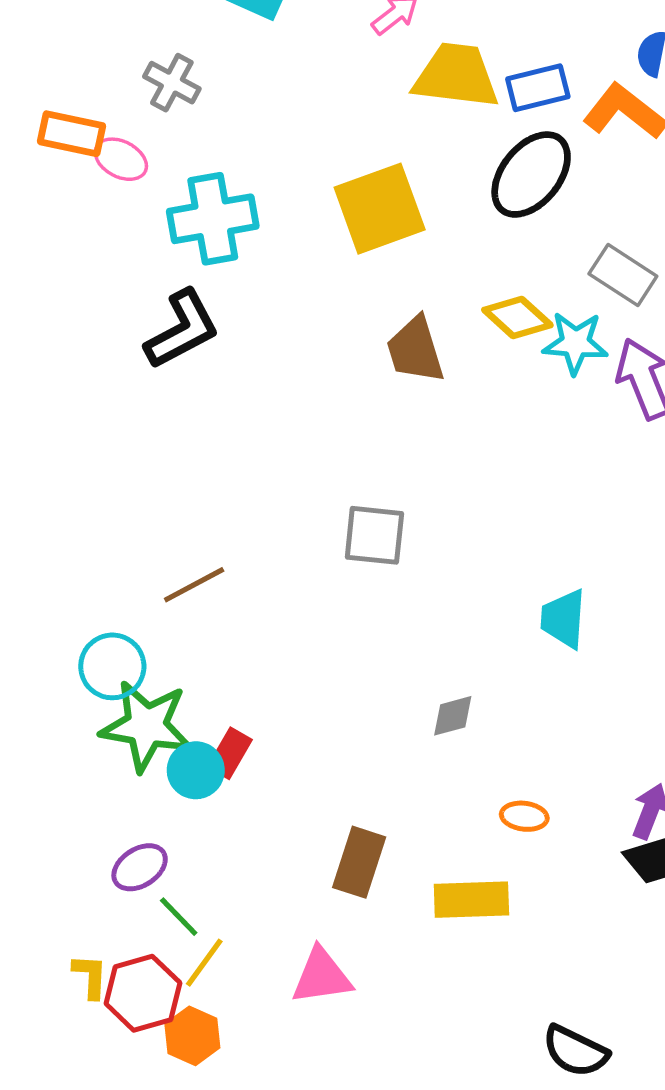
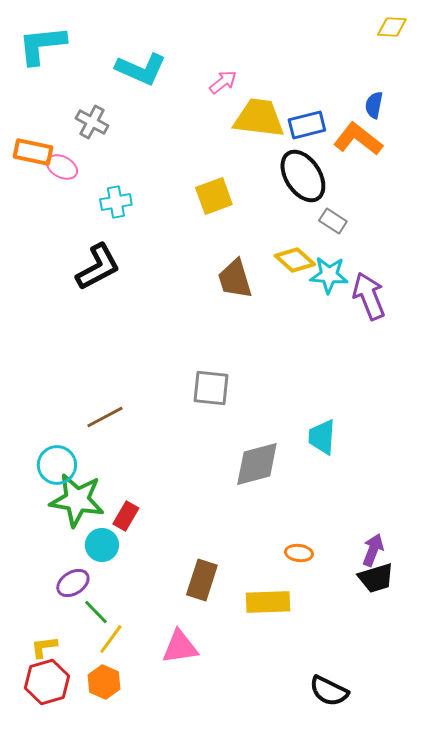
black ellipse: (531, 175) -> (303, 176), turned -72
yellow square: (380, 209) -> (214, 196), size x0.7
cyan cross: (213, 219) -> (116, 202), size x0.6
gray rectangle: (623, 275) -> (333, 221), moved, size x0.7
gray diamond: (453, 716) -> (257, 464), moved, size x1.8
cyan circle: (196, 770) -> (102, 545), moved
yellow L-shape: (90, 976) -> (44, 647), turned -100
red hexagon: (143, 993) -> (47, 682), moved

